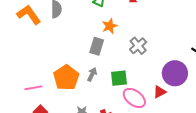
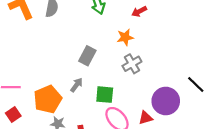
orange star: (110, 26) -> (125, 37), moved
orange pentagon: (66, 78) -> (48, 99), moved

